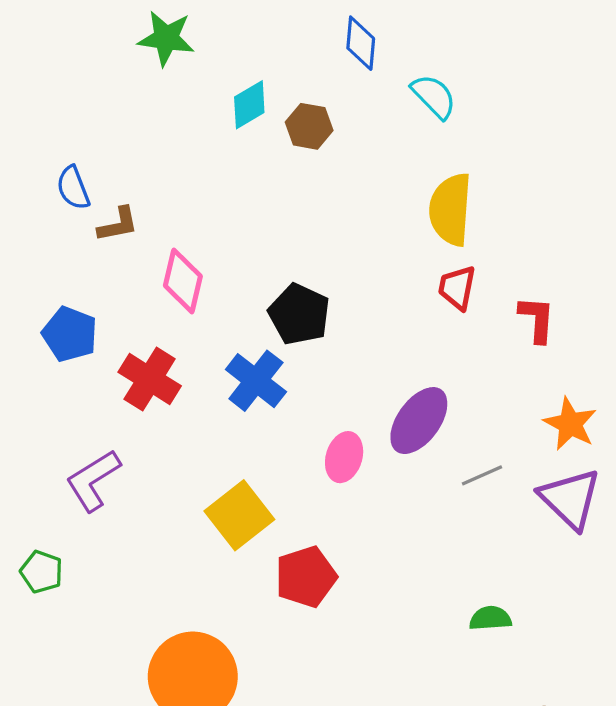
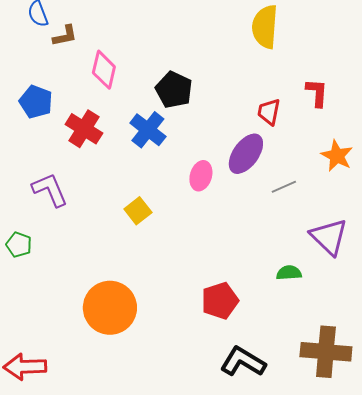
red trapezoid: (457, 288) -> (269, 112), moved
purple L-shape: (93, 480) -> (50, 190), turned 99
purple triangle: (570, 499) -> (329, 237), moved
yellow square: (239, 515) -> (138, 211), size x0.7
red pentagon: (306, 577) -> (220, 301), moved

